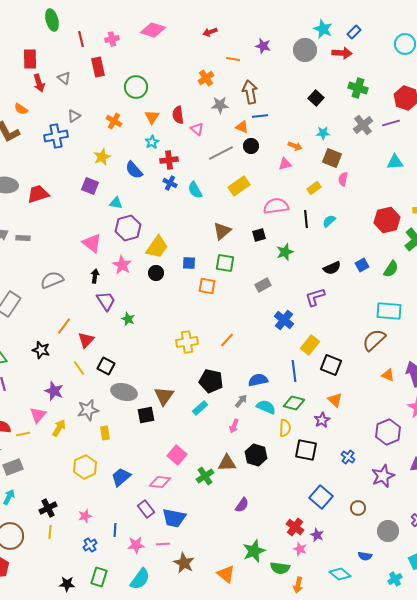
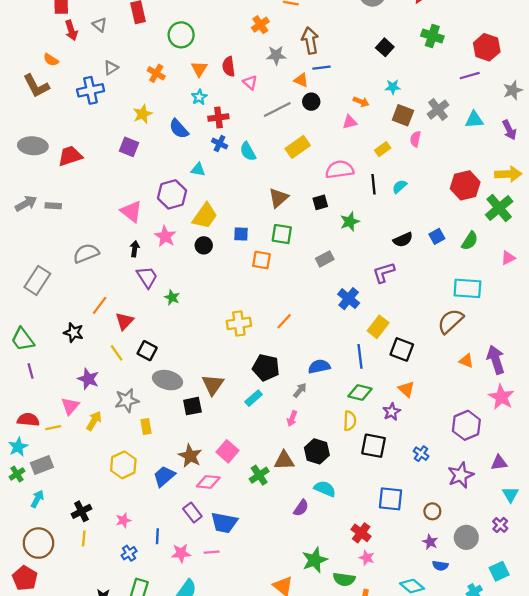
gray cross: (363, 125) -> (438, 110), moved
cyan triangle: (116, 203) -> (198, 170), moved
cyan semicircle: (266, 407) -> (325, 489), moved
blue square: (321, 497) -> (390, 499), turned -35
purple star: (317, 535) -> (430, 542), moved
brown star: (184, 563) -> (190, 456), moved

